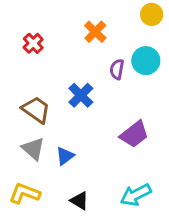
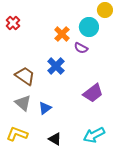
orange cross: (95, 32) -> (62, 34), moved
red cross: (33, 43) -> (13, 23), moved
cyan circle: (146, 61) -> (89, 27), moved
purple semicircle: (117, 69) -> (81, 48), turned -72

